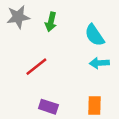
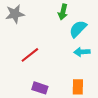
green arrow: (51, 22) -> (63, 12), moved
cyan semicircle: (95, 35) -> (78, 29), turned 78

